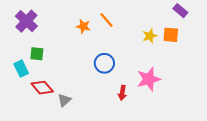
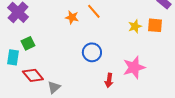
green square: (37, 54) -> (28, 43), turned -32
cyan rectangle: (21, 69) -> (13, 57), turned 35

